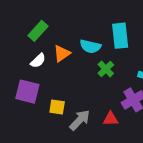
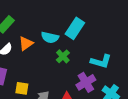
cyan rectangle: (120, 36) -> (75, 28), turned 40

